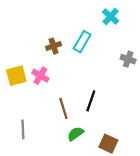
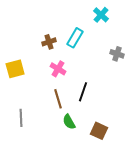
pink cross: (40, 76) -> (58, 69), moved
green semicircle: (75, 134) -> (69, 122), turned -84

